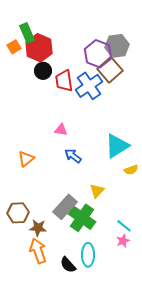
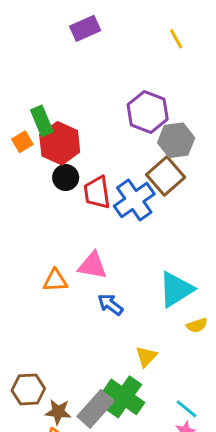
purple hexagon: (98, 54) -> (148, 112), moved
pink triangle: (61, 130) -> (93, 266), size x1.5
orange triangle: (26, 159) -> (55, 281), moved, turned 36
gray rectangle: (65, 207) -> (95, 409), moved

